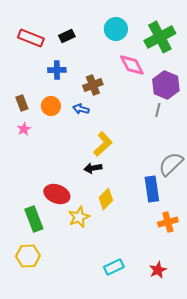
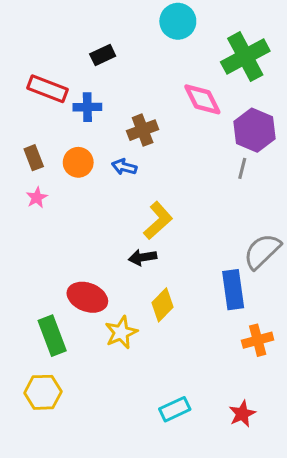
cyan circle: (116, 29) -> (178, 21), moved
red rectangle: (31, 38) -> (48, 89), moved

